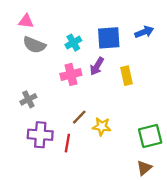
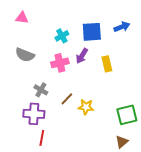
gray semicircle: (34, 45) -> (25, 55), moved
gray cross: (28, 99) -> (41, 90), moved, turned -32
red line: (67, 143) -> (42, 138), moved

